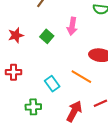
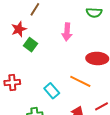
red star: (16, 35) -> (19, 29), moved
green square: (47, 36) -> (31, 45), moved

